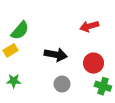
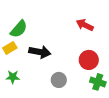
red arrow: (89, 26) -> (85, 25), turned 42
black arrow: (56, 55) -> (40, 52), moved

